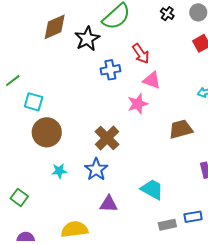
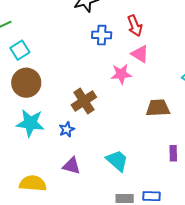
cyan square: (34, 102) -> (20, 50), turned 30
blue star: (96, 169) -> (67, 129), size x0.7
cyan star: (59, 171) -> (30, 123), size x1.8

